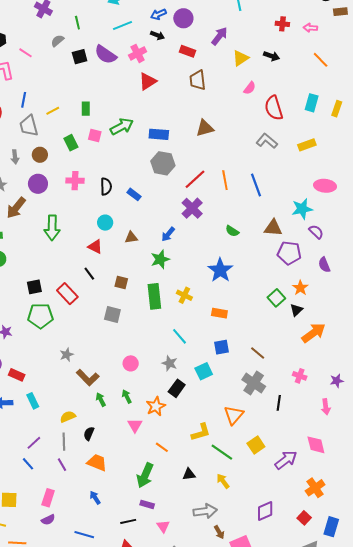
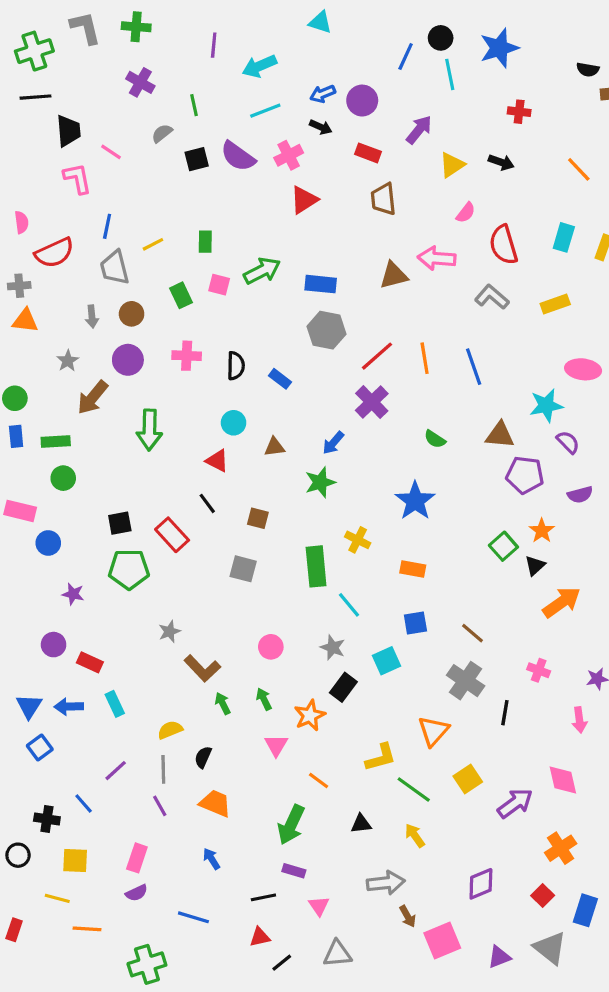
pink arrow: (310, 28) -> (437, 258), moved, size x1.6
purple semicircle: (324, 265) -> (580, 495), turned -84
green rectangle: (154, 296) -> (316, 566), moved
blue line: (28, 464) -> (84, 804), moved

